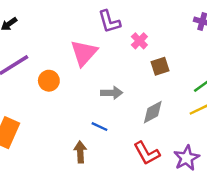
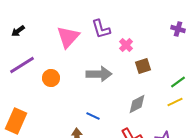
pink triangle: (84, 53) -> (68, 37), moved
gray arrow: (112, 93) -> (99, 74), moved, size x1.4

